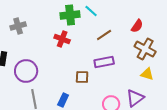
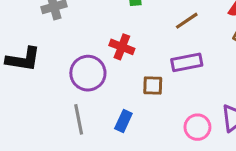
red cross: (62, 39) -> (122, 47), moved
purple circle: (26, 71) -> (88, 73), moved

